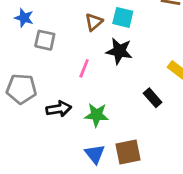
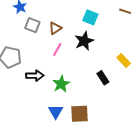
brown triangle: (94, 22) -> (55, 28), moved
black star: (119, 51) -> (84, 41), turned 30
green star: (97, 115) -> (61, 84), turned 30

